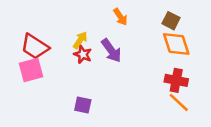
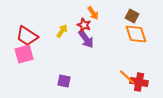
red star: (83, 54) -> (84, 25), moved
red cross: (176, 80) -> (139, 82), moved
orange line: (179, 102) -> (127, 77), moved

